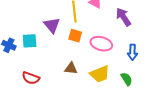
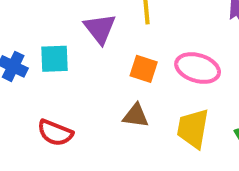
orange square: (75, 36) -> (144, 69), moved
yellow trapezoid: (100, 74) -> (193, 129), turned 120

